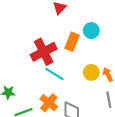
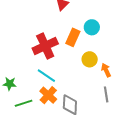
yellow circle: (91, 72) -> (90, 59), moved
cyan line: (54, 74) -> (46, 76), moved

